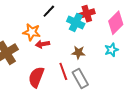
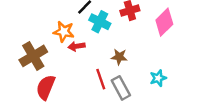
cyan cross: (76, 22) -> (100, 22), moved
cyan star: (111, 50) -> (158, 78), moved
red semicircle: (36, 77) -> (46, 87), moved

